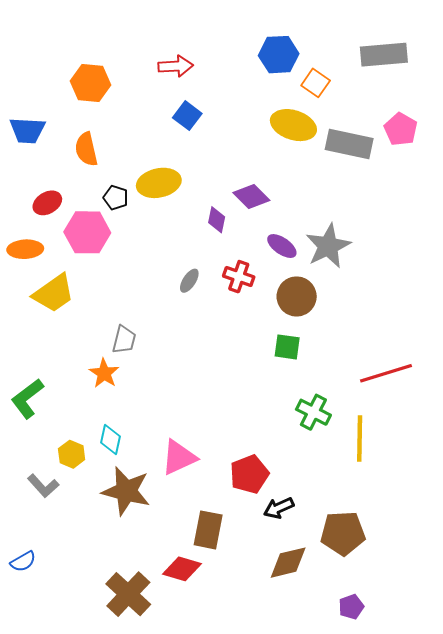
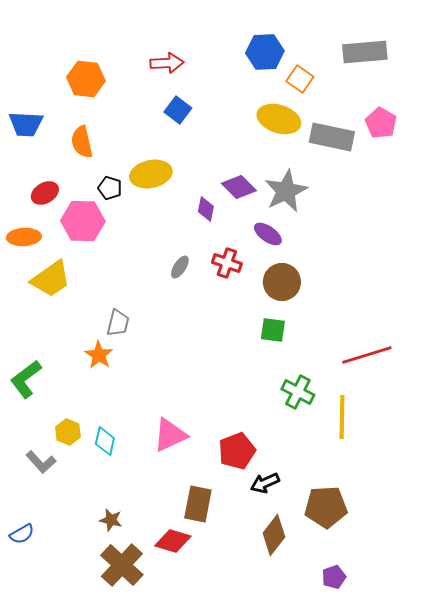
gray star: (328, 246) -> (286, 191), moved
cyan diamond: (110, 440) -> (105, 441), moved
brown star: (126, 491) -> (111, 520), moved, size x0.5
brown diamond: (288, 563) -> (274, 535), turned -39

